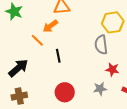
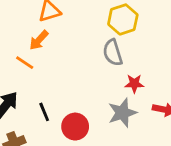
black line: (58, 56) -> (44, 112), moved
gray star: (100, 89) -> (122, 113), size x1.5

